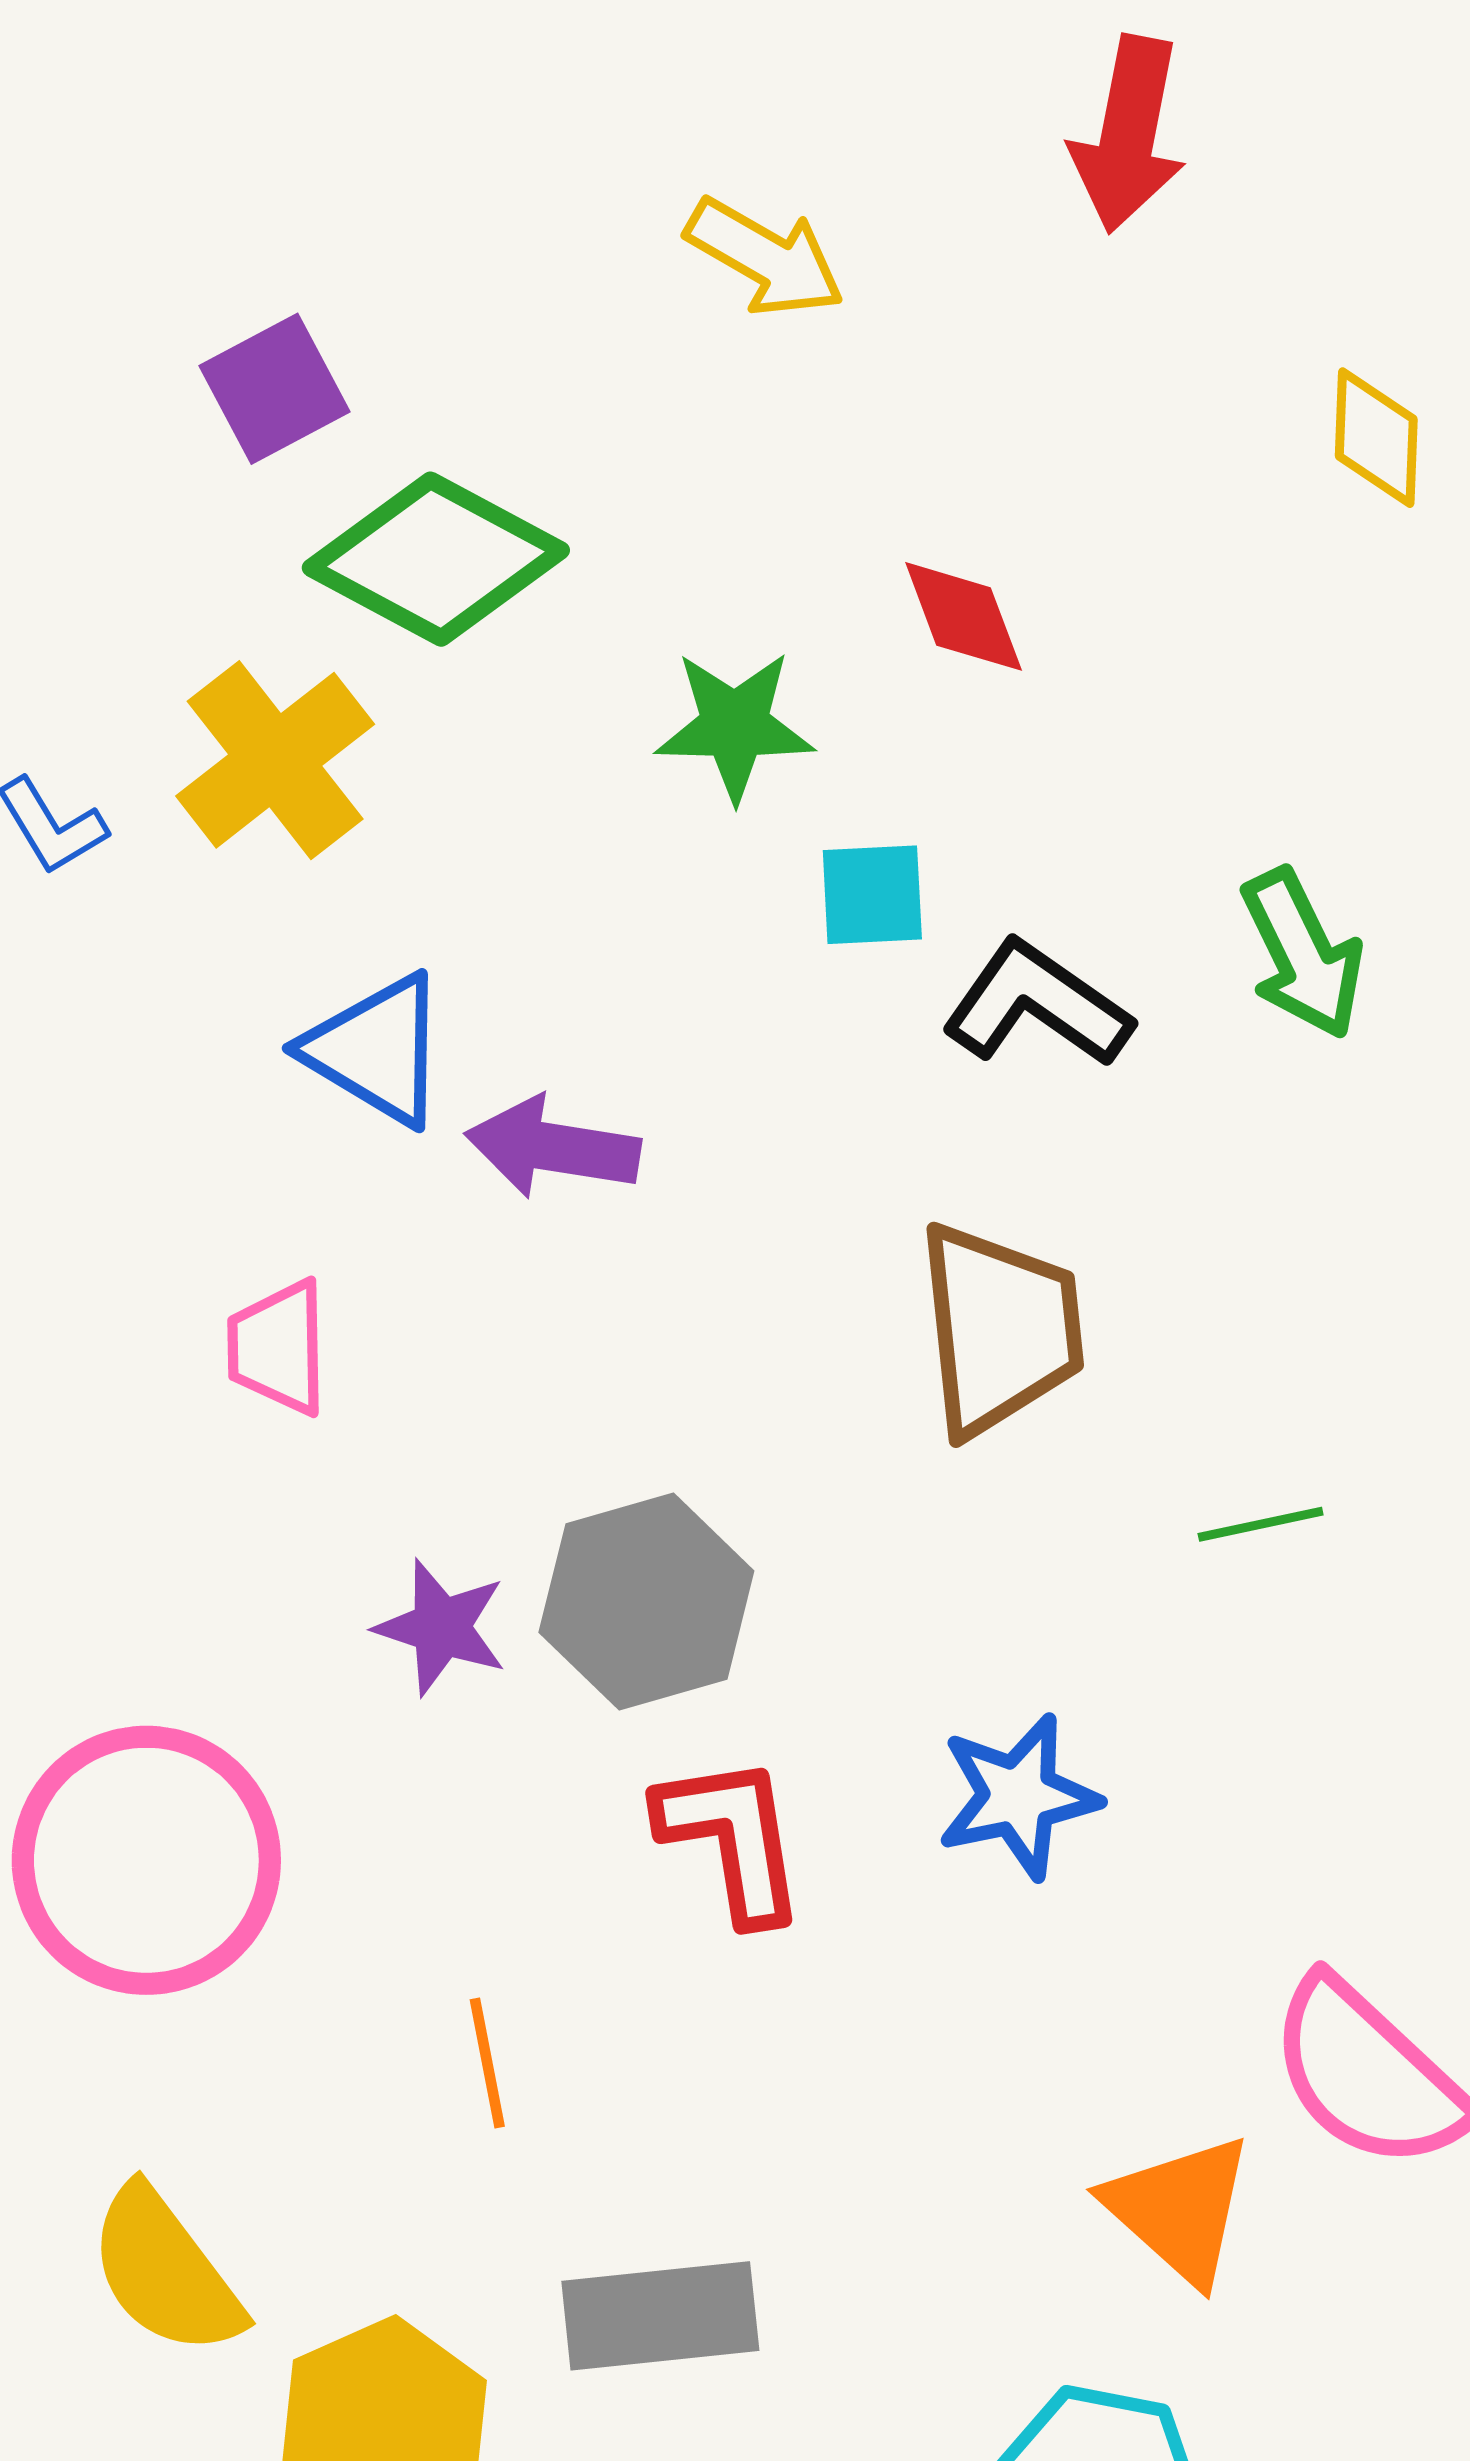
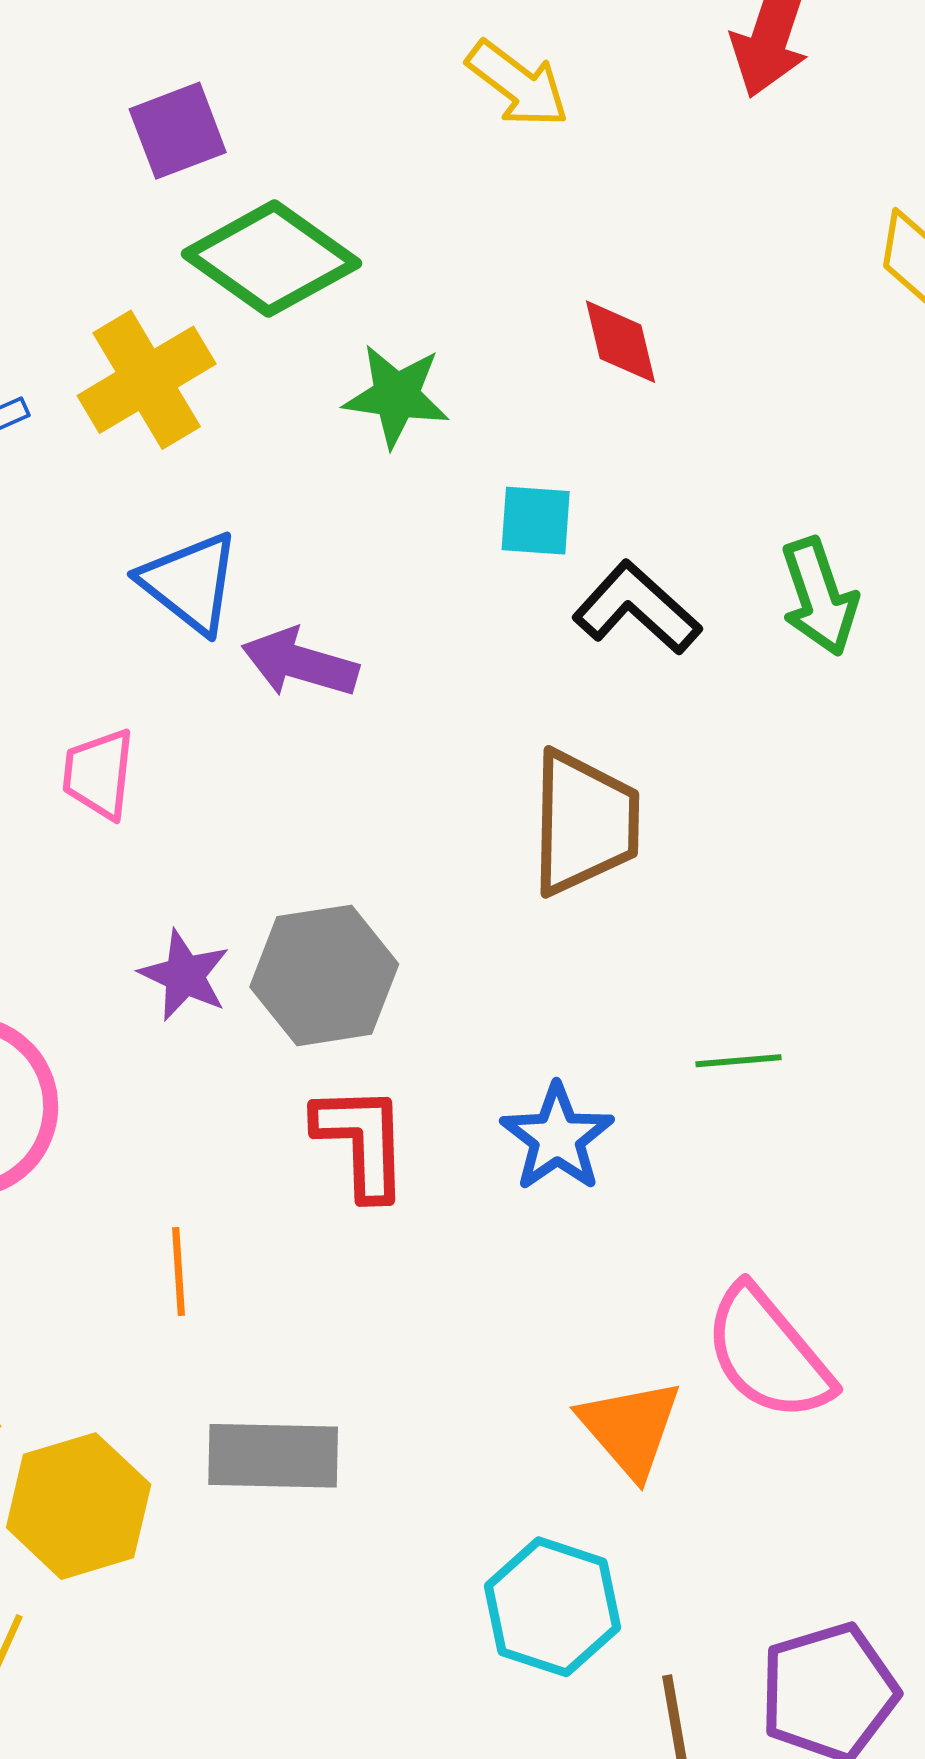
green star: (735, 726) -> (396, 396), moved
green line: (1261, 1524) -> (739, 1061), moved
blue star: (1018, 1796) -> (557, 1138), turned -30

